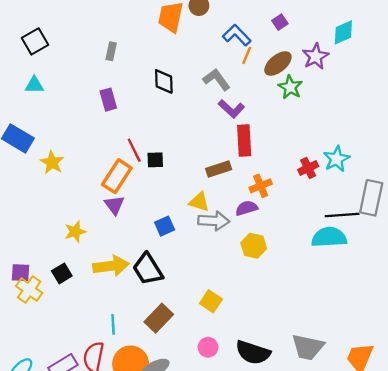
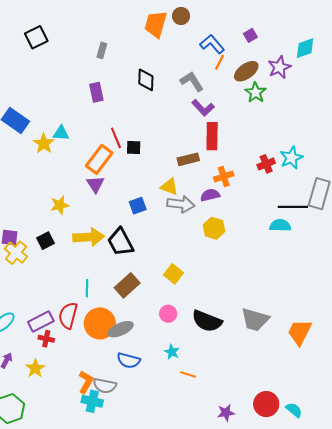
cyan triangle: (34, 85) -> (61, 133), moved
cyan semicircle: (329, 237) -> (280, 225), size x0.7

